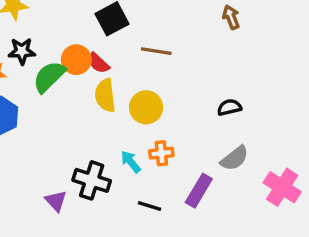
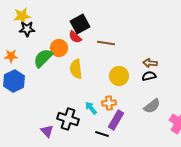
brown arrow: (231, 17) -> (150, 63), moved, turned -64
black star: (22, 51) -> (27, 29), moved
red semicircle: (98, 63) -> (75, 37), moved
yellow circle: (146, 107) -> (119, 76), moved
purple rectangle: (199, 191) -> (116, 120), moved

